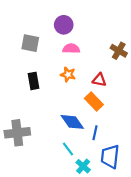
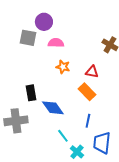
purple circle: (64, 25) -> (44, 22), moved
pink semicircle: (71, 49) -> (56, 43), moved
black rectangle: (33, 81) -> (31, 93), moved
blue diamond: (72, 122) -> (53, 108), moved

